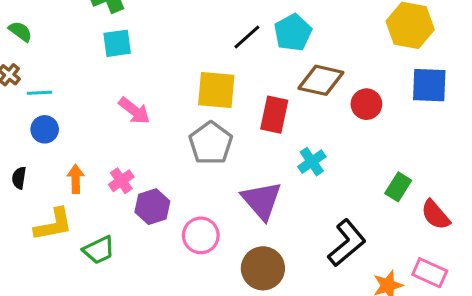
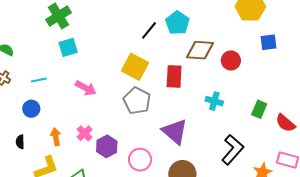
blue square: (429, 85) -> (268, 42), size x0.7
yellow square: (216, 90) -> (135, 67), turned 32
cyan line: (39, 93) -> (39, 80), moved
cyan cross: (312, 162) -> (214, 101), moved, turned -30

